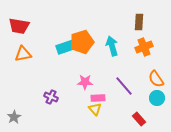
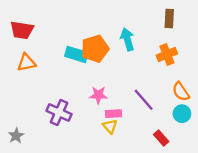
brown rectangle: (139, 22) -> (169, 18), moved
cyan arrow: (112, 46) -> (127, 39), moved
cyan rectangle: (66, 47) -> (76, 54), turned 36
purple cross: (51, 97) -> (59, 112), size x1.5

